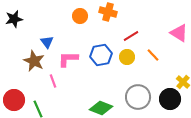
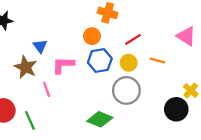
orange circle: (80, 16) -> (92, 36), moved
orange line: (153, 55) -> (157, 61), turned -32
gray circle: (138, 97) -> (126, 90), moved

